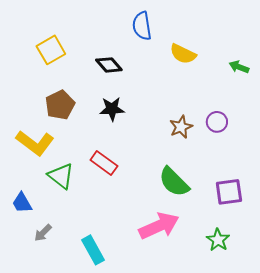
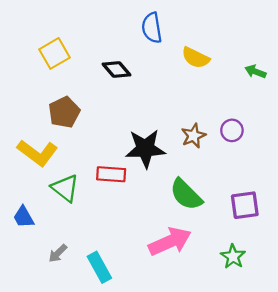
black star: (112, 109) -> (145, 149), moved, size x1.5
red rectangle: (104, 163) -> (111, 174), turned -32
gray arrow: (43, 233) -> (58, 253), moved

